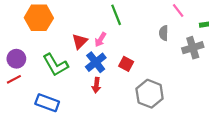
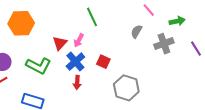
gray semicircle: (164, 33) -> (136, 31), turned 32
green L-shape: (55, 65) -> (39, 66), turned -30

